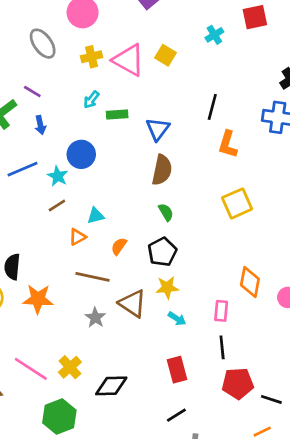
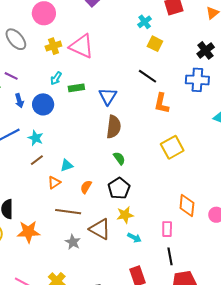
yellow square: (166, 55) -> (155, 44), moved
black line: (212, 107) -> (147, 76), turned -66
blue circle: (81, 154) -> (43, 104), moved

